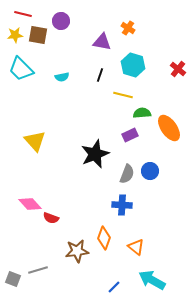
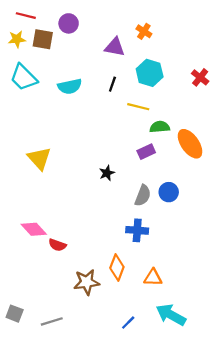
cyan semicircle: (62, 77) -> (70, 86), size x1.5
black star: (95, 154) -> (107, 173), size x0.5
orange triangle: (136, 247) -> (153, 278), turned -36
gray line: (38, 270) -> (52, 321), moved

